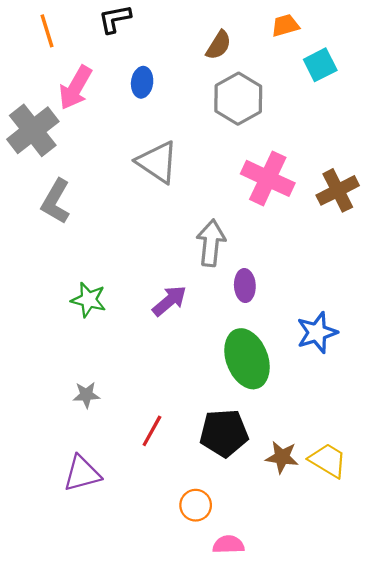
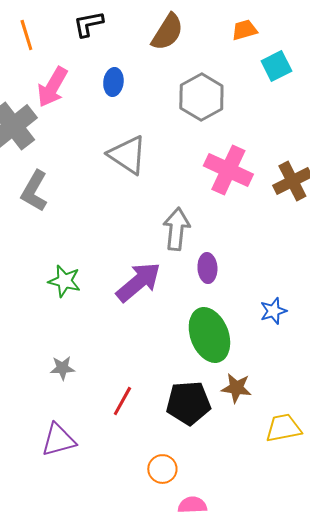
brown semicircle: (219, 45) -> (167, 32), moved, size x1.4
purple arrow: (169, 301) -> (138, 282), size x1.4
blue star: (317, 333) -> (273, 311), size x0.7
brown star: (282, 457) -> (236, 388), moved
yellow trapezoid: (328, 460) -> (283, 428), turned -42

